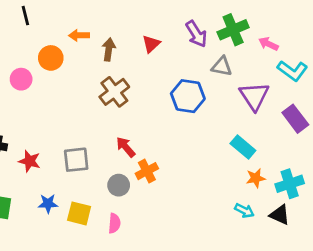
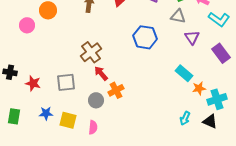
gray triangle: (222, 66) -> (178, 16), moved
brown cross: (114, 92) -> (91, 52), moved
purple triangle: (254, 96) -> (192, 37), size x0.7
orange star: (256, 178) -> (199, 88), moved
cyan arrow: (244, 211) -> (185, 118), turned 88

